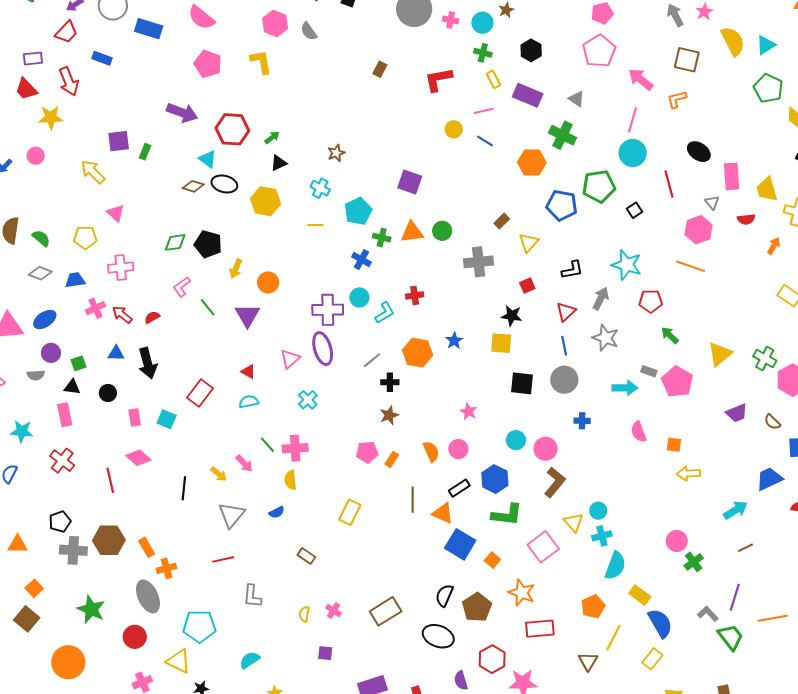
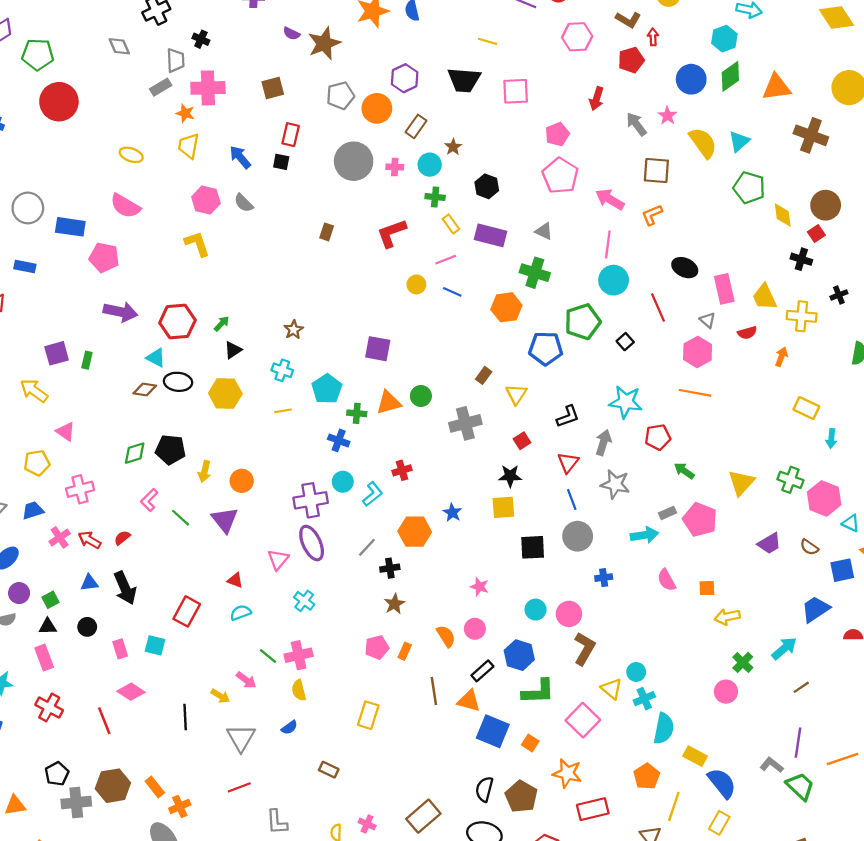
pink pentagon: (208, 64) -> (104, 257), moved
gray rectangle: (649, 371) -> (668, 513), turned -35
green cross: (694, 562) -> (743, 662), moved

